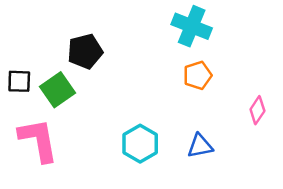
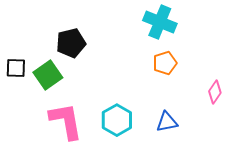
pink L-shape: (38, 140) -> (66, 121), moved

